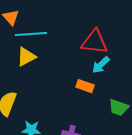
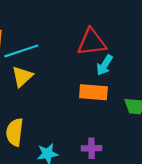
orange rectangle: (85, 86) -> (93, 92), size x1.4

